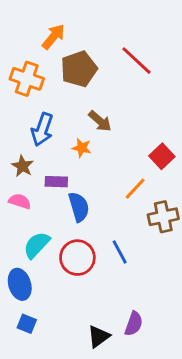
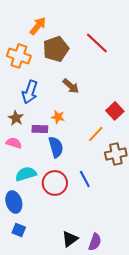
orange star: (82, 148) -> (58, 117), moved
cyan semicircle: (37, 245) -> (26, 174), turned 30
purple semicircle: (134, 324) -> (95, 242), moved

